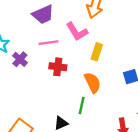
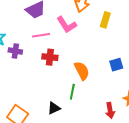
yellow rectangle: (97, 52) -> (105, 20), moved
purple cross: (20, 59) -> (15, 51), turned -32

